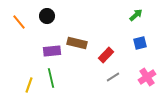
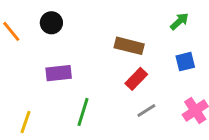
brown rectangle: (77, 43) -> (129, 46), moved
green line: (51, 78) -> (83, 112), moved, turned 30

